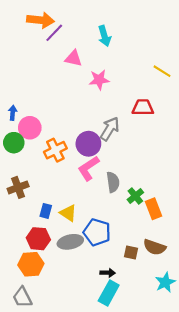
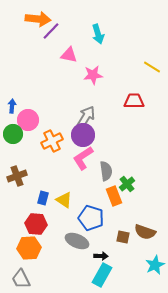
gray arrow: (110, 129) -> (86, 117), moved
orange rectangle: (153, 209) -> (114, 196), moved
gray ellipse: (70, 242) -> (77, 241), moved, turned 35

